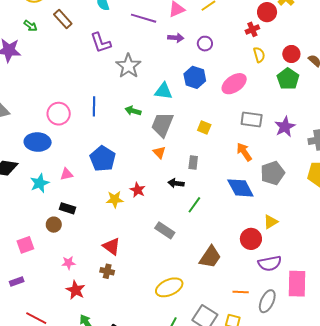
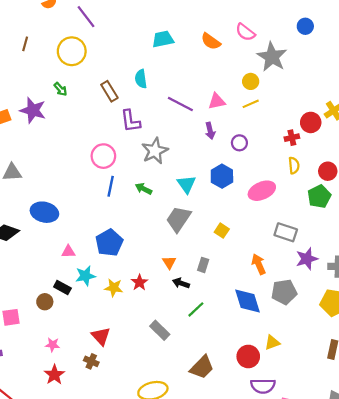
brown rectangle: (63, 19) -> (109, 91), moved
purple arrow: (176, 38) -> (210, 131), turned 63
cyan triangle: (163, 91) -> (186, 184), turned 36
green arrow: (133, 111) -> (144, 189), moved
pink circle: (59, 114) -> (103, 156), moved
gray rectangle: (252, 120) -> (286, 232), moved
purple star: (285, 127) -> (307, 259), moved
orange triangle: (159, 152) -> (169, 262), moved
cyan star: (40, 183) -> (85, 276), moved

